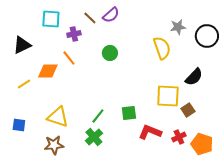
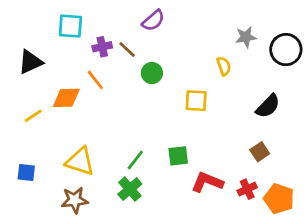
brown line: (90, 18) -> (127, 50), moved
yellow semicircle: (162, 48) -> (224, 66), size x0.6
yellow square: (168, 96) -> (196, 101), moved, size x0.7

